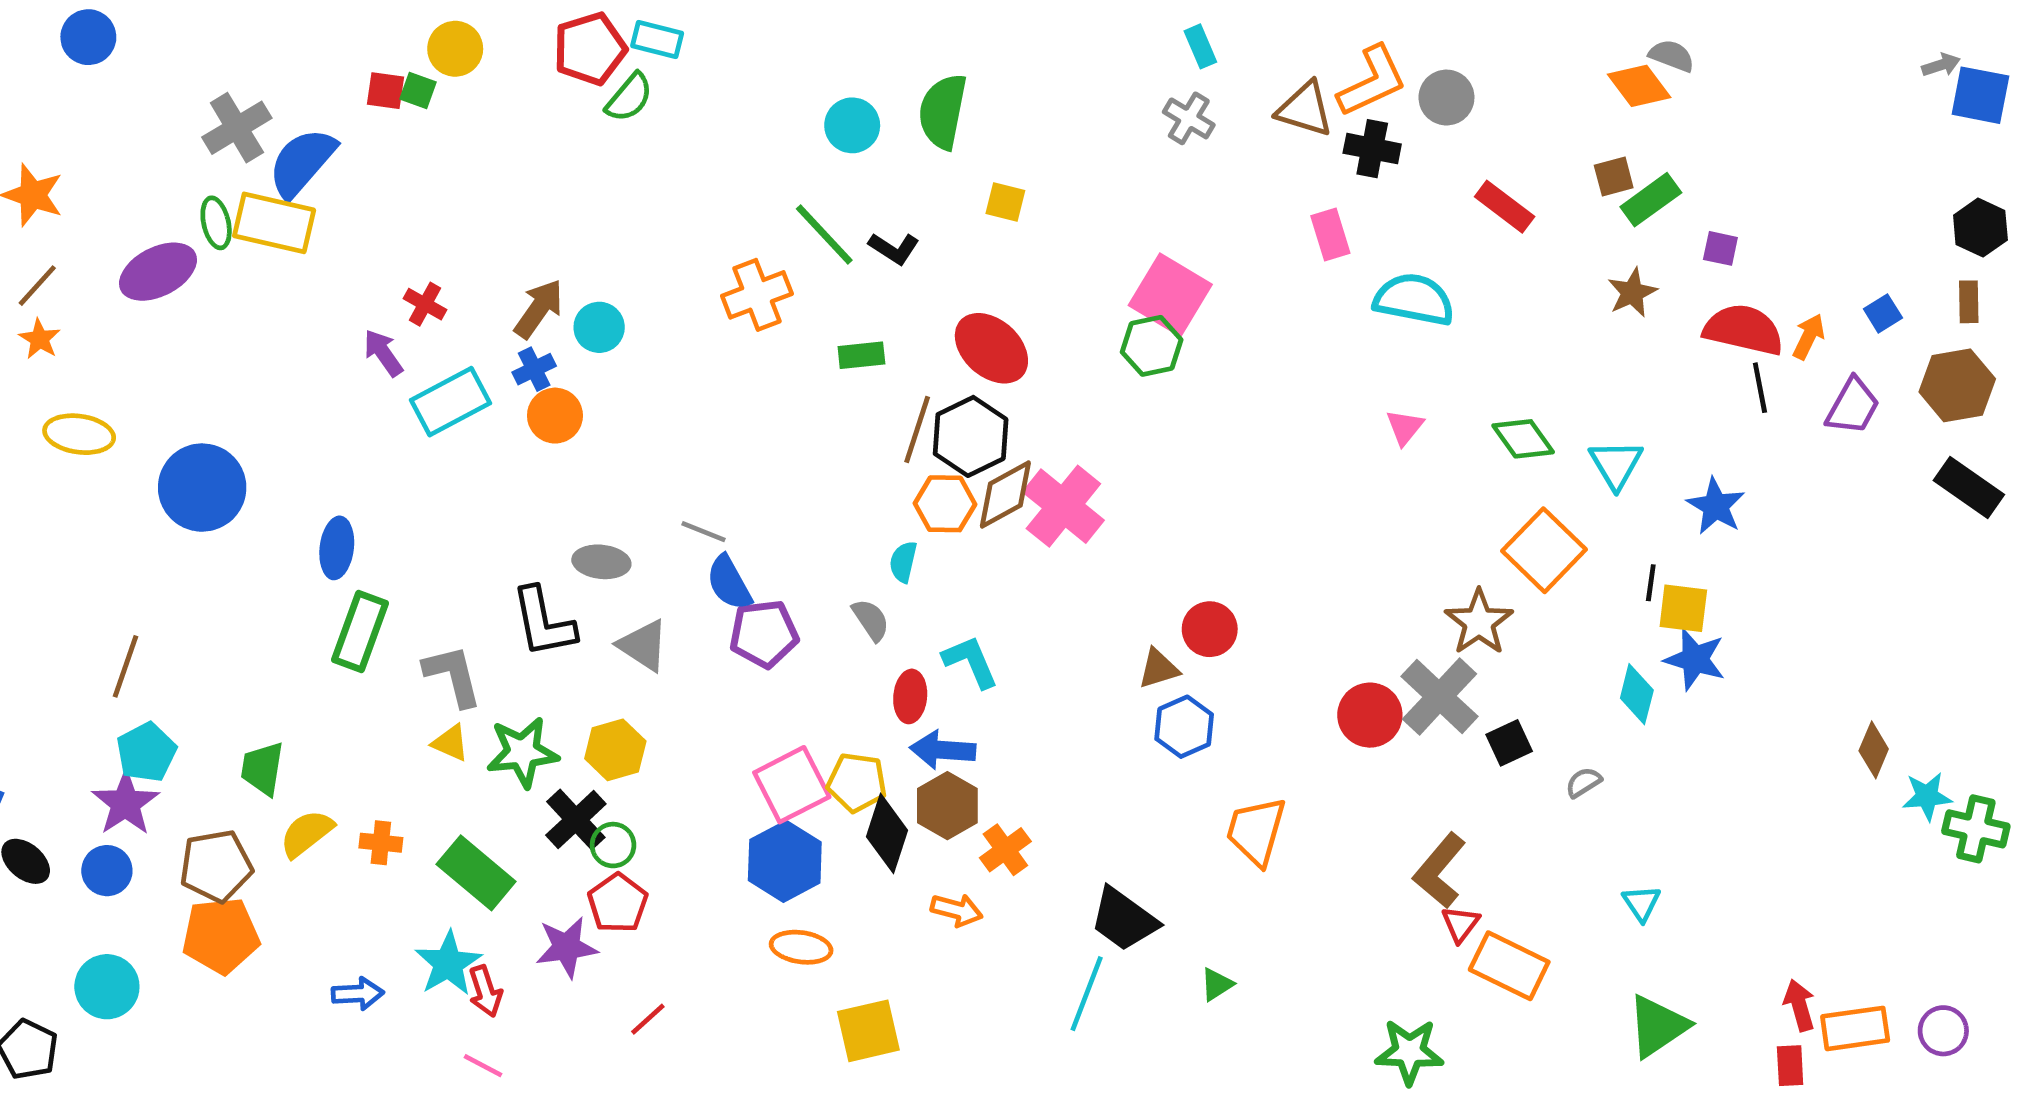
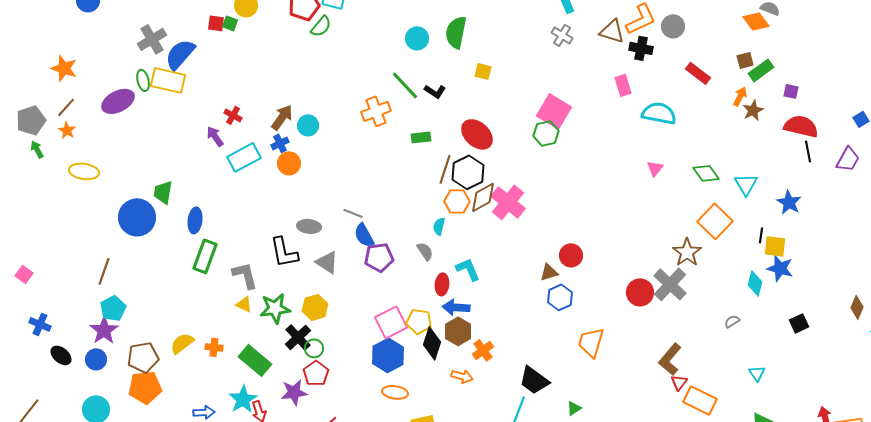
orange arrow: (1809, 337) -> (740, 96), moved
blue circle: (202, 488) -> (137, 217), moved
black square: (1509, 743) -> (799, 323), moved
green trapezoid: (262, 768) -> (163, 192), moved

